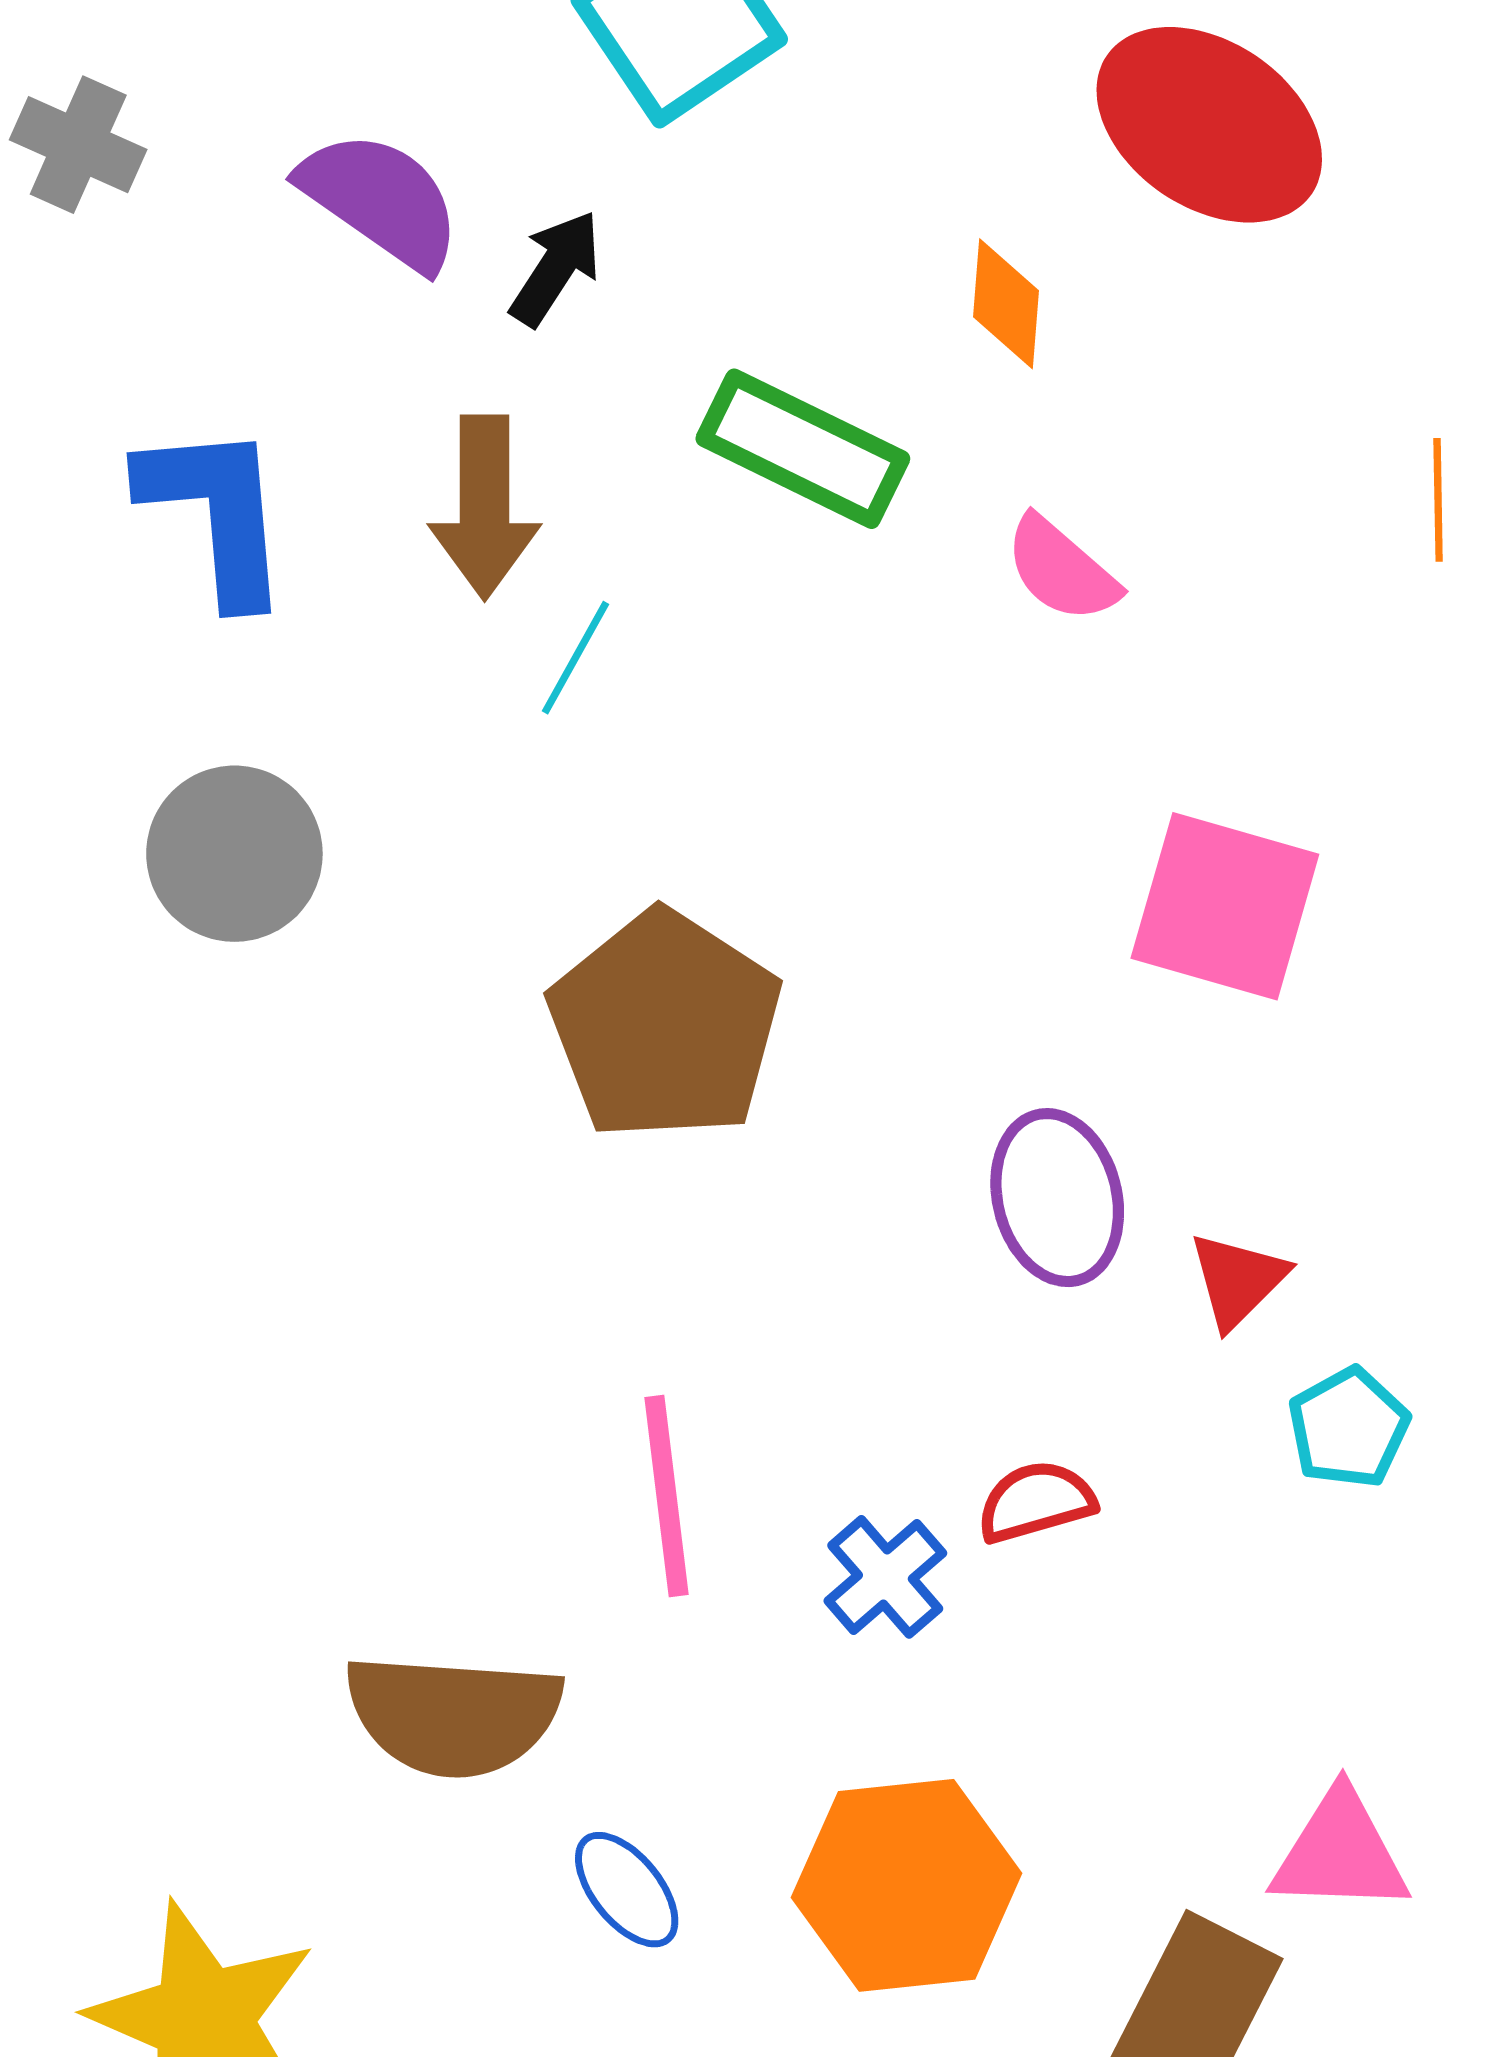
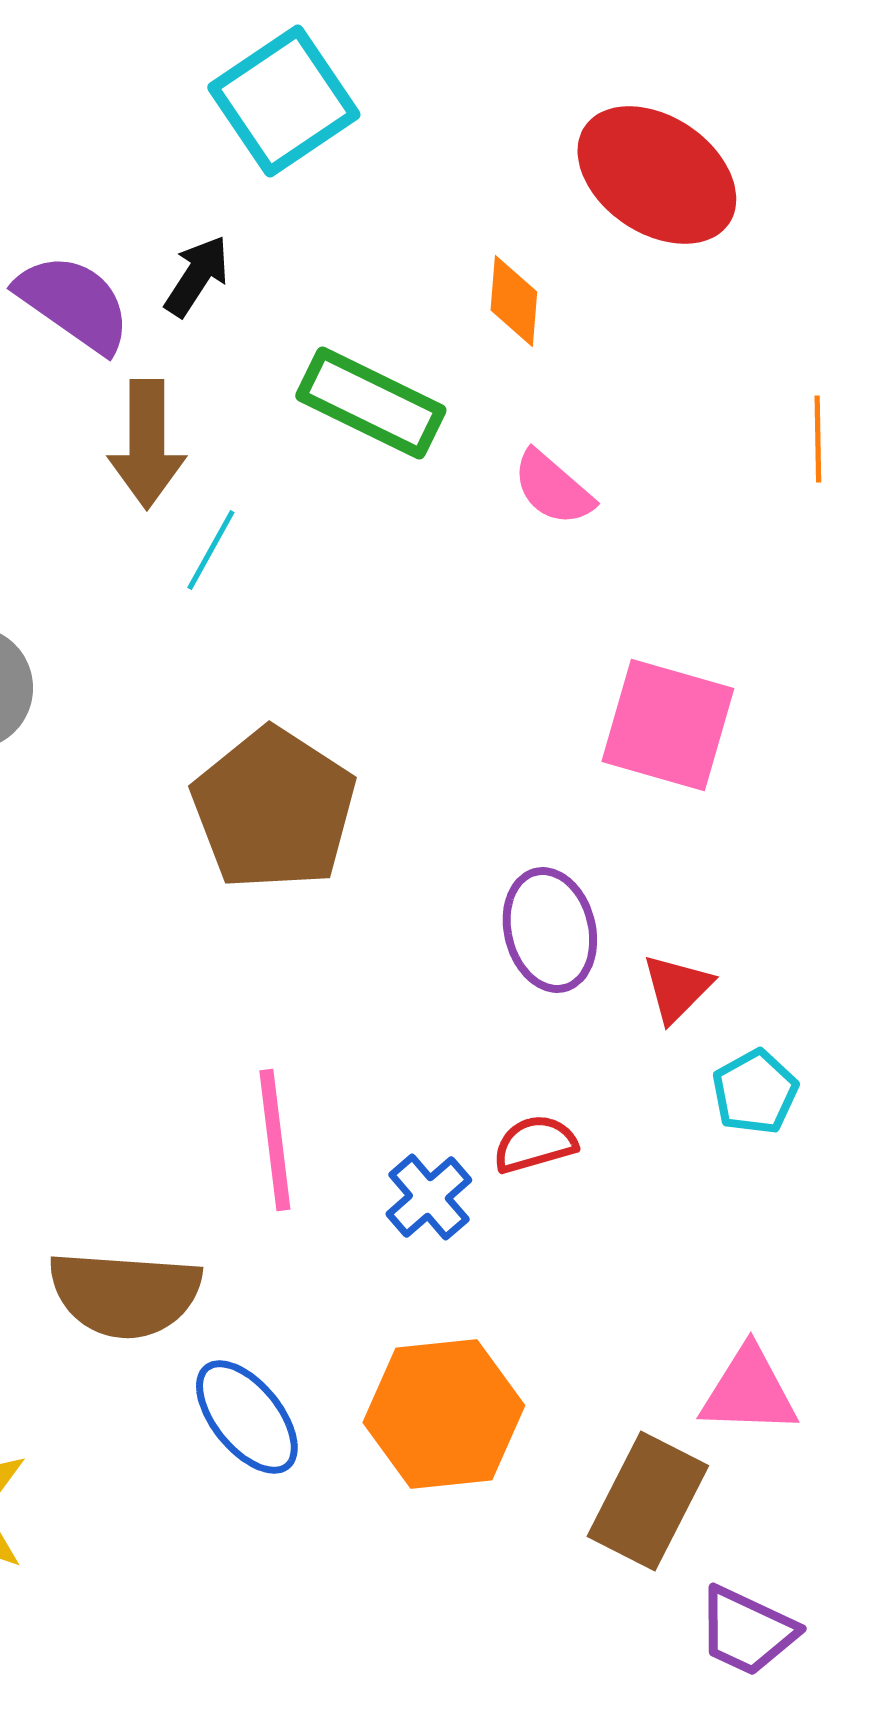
purple semicircle: (381, 200) -> (74, 303), moved
blue ellipse: (627, 1890) -> (247, 1417), size x1.4

